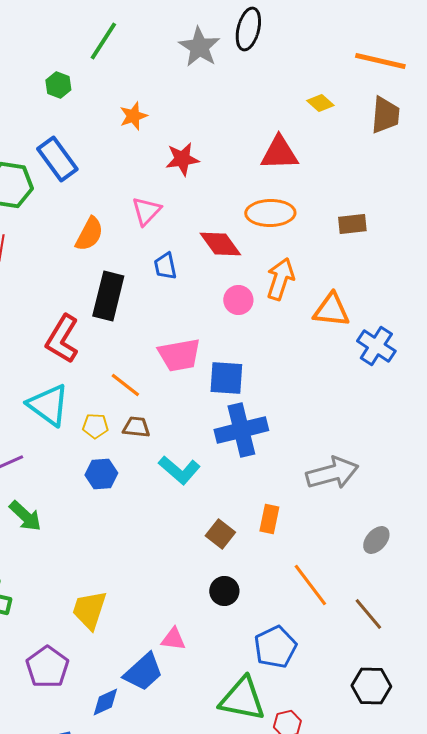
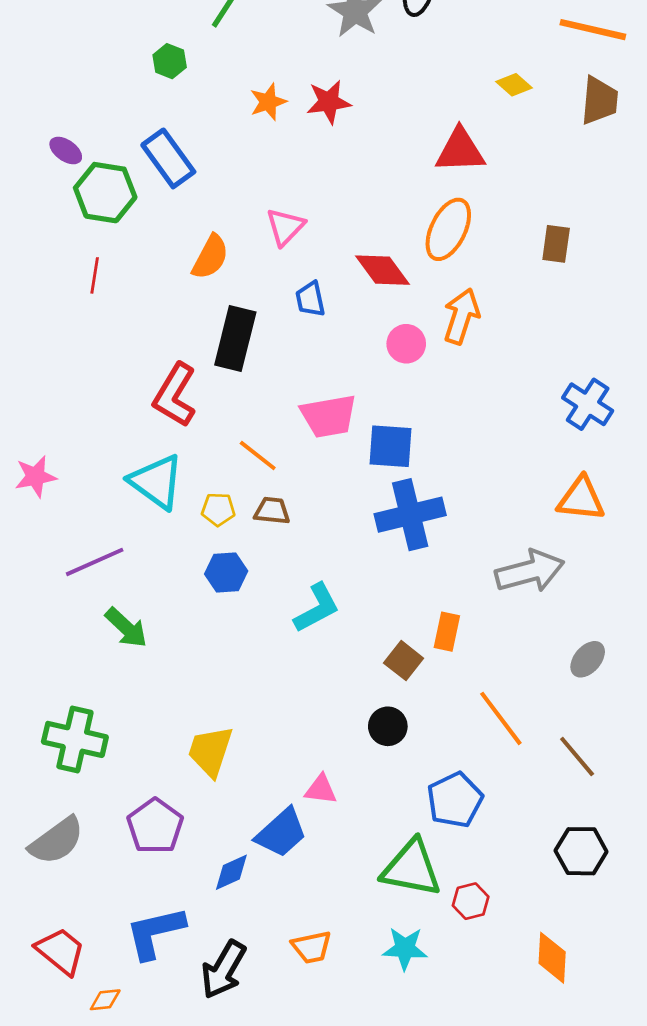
red star: (182, 159) -> (329, 102), moved
orange ellipse: (270, 213) -> (448, 229), turned -63
brown rectangle: (352, 224) -> (556, 244), turned -76
orange triangle: (331, 310) -> (581, 499), moved
cyan L-shape: (179, 470) -> (317, 608), moved, turned -69
brown square: (220, 534) -> (404, 661), moved

